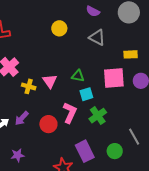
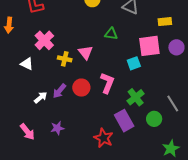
green triangle: (78, 76) -> (111, 34), moved
cyan square: (86, 94) -> (134, 63), moved
green cross: (98, 116) -> (136, 97), moved
red circle: (48, 124) -> (81, 88), moved

